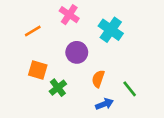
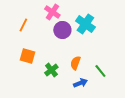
orange line: (33, 31) -> (23, 25), turned -32
purple circle: (77, 52) -> (62, 30), moved
green cross: (58, 88) -> (51, 70), moved

